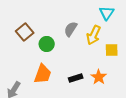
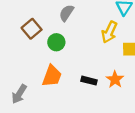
gray semicircle: (71, 29) -> (66, 13), moved
black rectangle: (76, 78) -> (89, 81), turned 32

